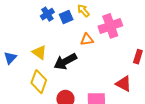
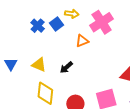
yellow arrow: (83, 11) -> (72, 14), turned 152
blue triangle: (10, 58) -> (11, 64), moved
black arrow: (65, 61) -> (66, 67), size x0.6

